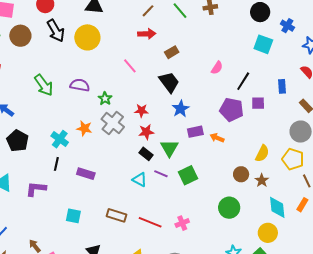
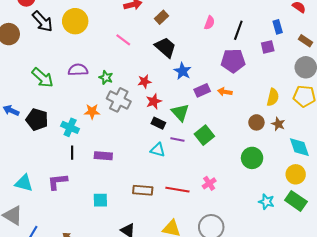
purple square: (258, 103) -> (268, 47), moved
black pentagon: (18, 141) -> (37, 119), moved

